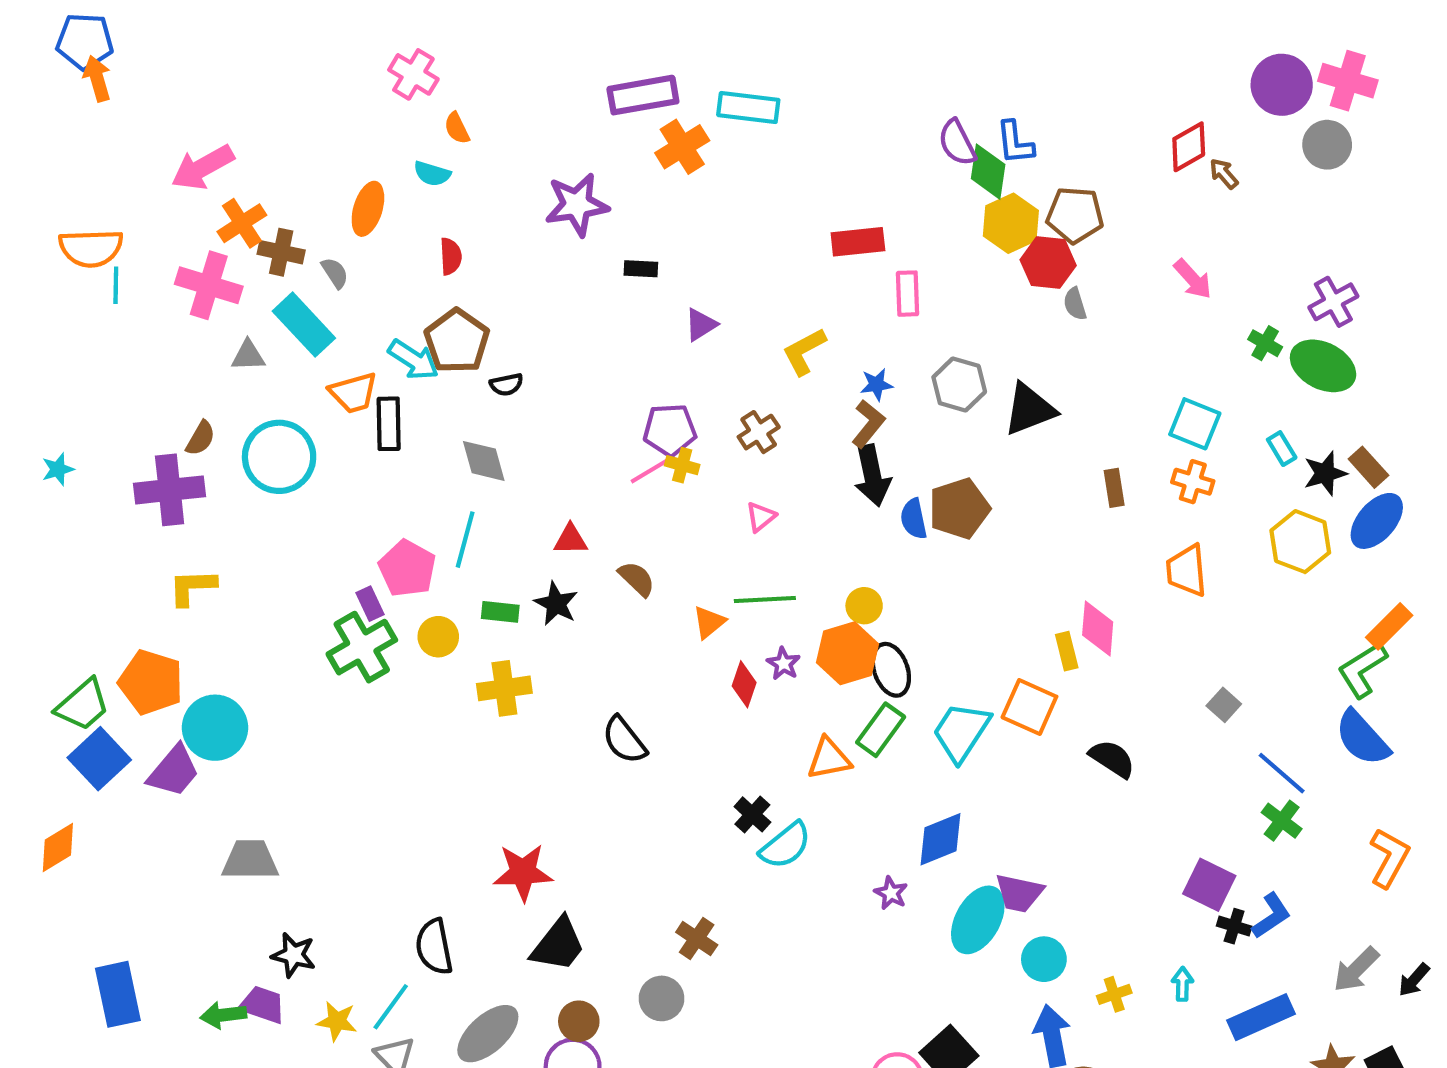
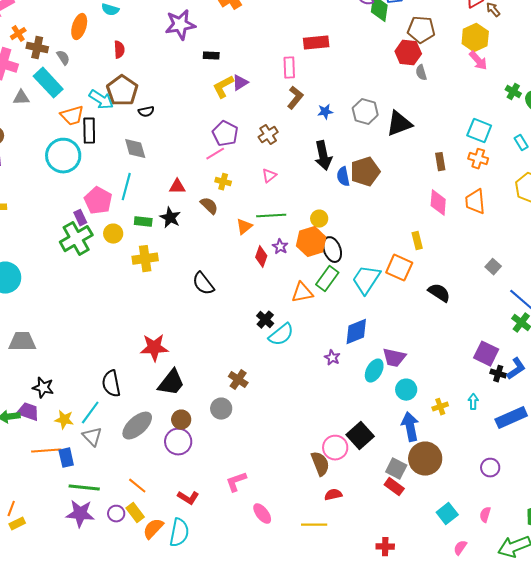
orange cross: (242, 223) -> (18, 34), size x0.7
yellow hexagon: (1011, 223) -> (475, 38), moved
pink rectangle: (908, 294) -> (289, 68), moved
yellow L-shape: (804, 351) -> (223, 87), moved
brown L-shape: (868, 424) -> (295, 98), moved
purple pentagon: (670, 430) -> (225, 134), turned 30
cyan circle: (279, 457) -> (63, 156), moved
yellow cross: (682, 465) -> (223, 182), moved
pink diamond: (1098, 628) -> (438, 203), moved
cyan ellipse: (978, 920) -> (374, 371), size x0.7

